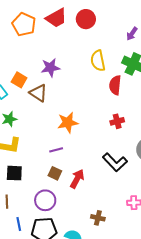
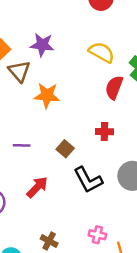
yellow semicircle: (98, 61) -> (102, 52), turned 115
orange star: (68, 123) -> (47, 95), moved
brown square: (55, 173) -> (65, 149), moved

